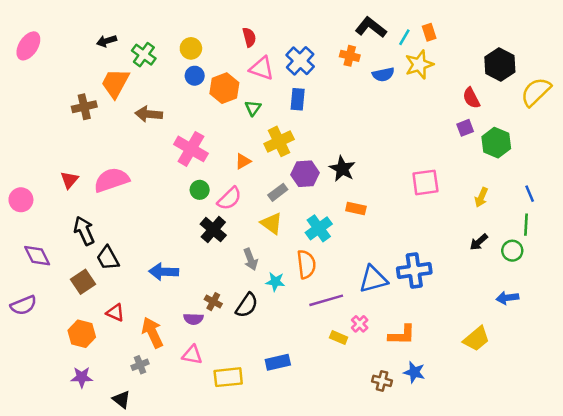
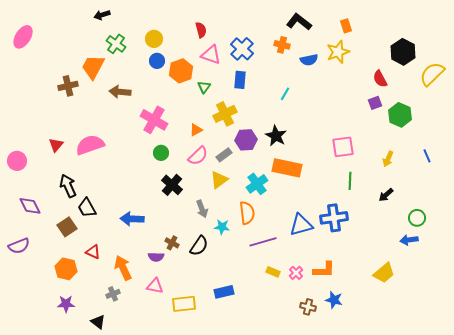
cyan line: (404, 37) -> (285, 94), moved
black arrow: (107, 41) -> (102, 15), moved
pink semicircle: (229, 199) -> (198, 156), moved
orange rectangle: (356, 208) -> (287, 168), size x1.8
yellow triangle: (272, 223) -> (219, 180), turned 48
green line: (526, 225) -> (350, 181), moved
green circle: (512, 251) -> (417, 218), moved
pink cross: (360, 324) -> (296, 273), moved

